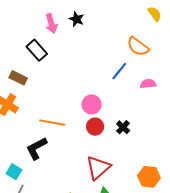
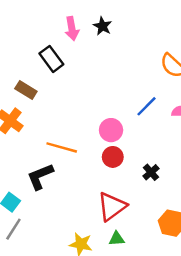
blue line: (119, 71) -> (146, 106), moved
black cross: (123, 127) -> (151, 172), moved

